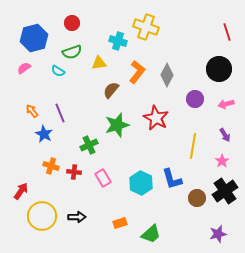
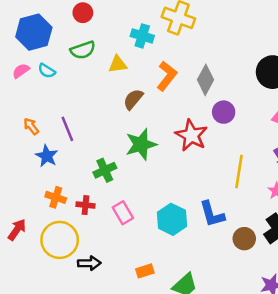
cyan semicircle: (58, 71) -> (47, 71), moved
purple circle: (195, 99) -> (224, 112), moved
yellow circle: (42, 216) -> (60, 240), moved

